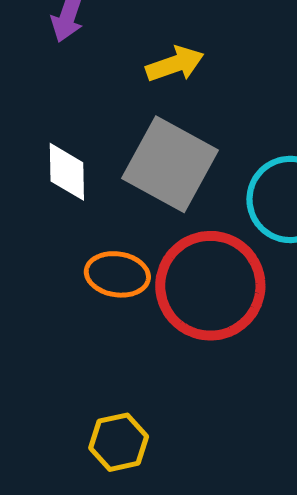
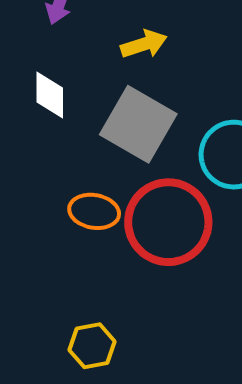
white diamond: (67, 172) -> (50, 95), moved

